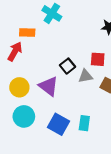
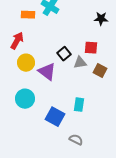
orange rectangle: (27, 32) -> (28, 15), moved
yellow circle: (19, 87) -> (26, 63), moved
blue square: (59, 124) -> (55, 117), moved

